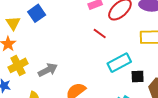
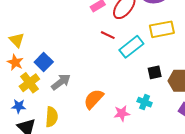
blue square: (37, 13) -> (44, 62), moved
cyan rectangle: (119, 63) -> (131, 47), moved

